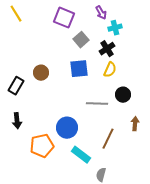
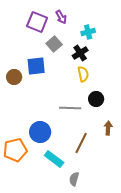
purple arrow: (101, 13) -> (61, 17), moved
blue square: (79, 69) -> (36, 66), moved
yellow semicircle: (110, 70) -> (83, 74), turned -35

